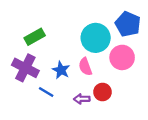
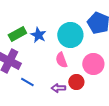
pink circle: (122, 57) -> (93, 64), moved
blue star: (61, 70) -> (38, 35), moved

